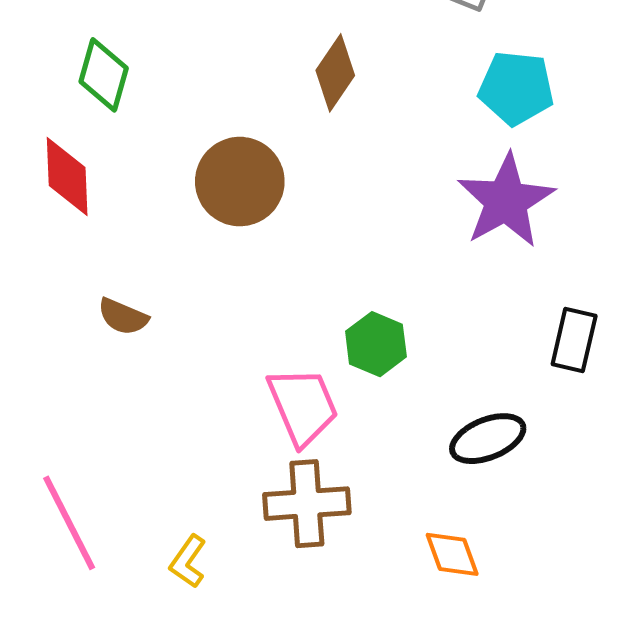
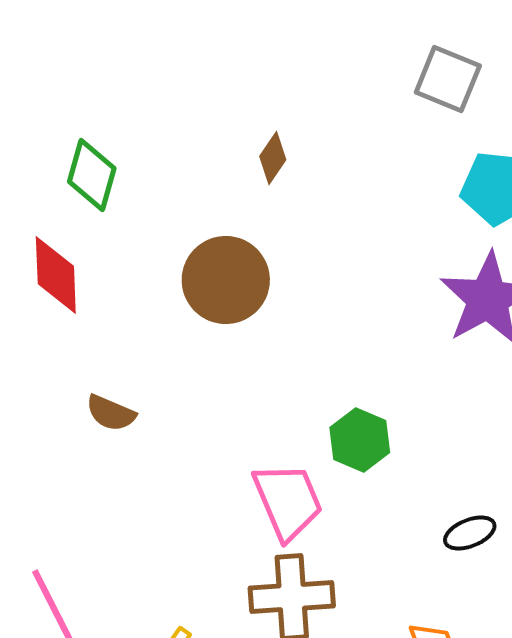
brown diamond: (335, 73) -> (273, 158), moved, size x0.7
black ellipse: (488, 439) -> (470, 533), size x0.7

